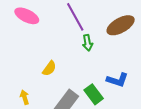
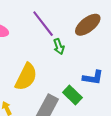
yellow semicircle: (49, 68) -> (26, 77), size x1.8

